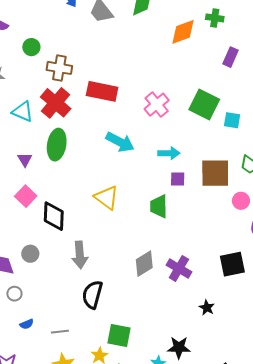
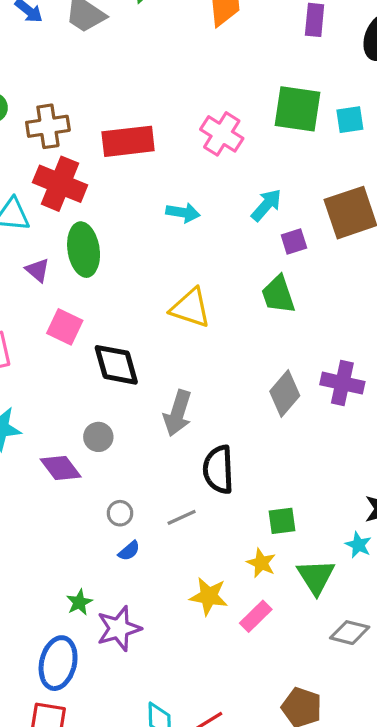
cyan arrow: (120, 142) -> (183, 213), size x0.7
cyan arrow: (169, 153) -> (266, 205), turned -30
purple triangle: (25, 160) -> (38, 270), moved
pink square: (26, 196) -> (65, 327), moved
gray arrow: (80, 255) -> (178, 413), turned 40
gray circle: (14, 294) -> (120, 513), moved
gray line: (60, 332) -> (182, 517), moved
green square: (119, 335) -> (282, 521), size x0.7

